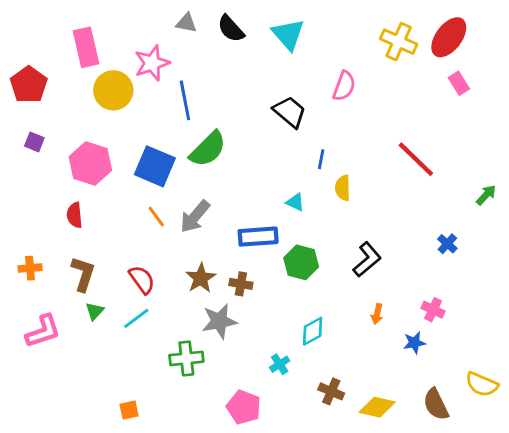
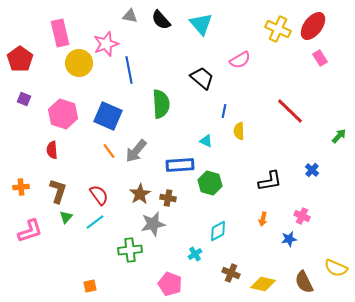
pink semicircle: (344, 86) -> (240, 60), turned 40
green semicircle: (208, 149) -> (161, 104), moved, turned -48
black L-shape: (367, 260) -> (270, 181), moved, turned 30

